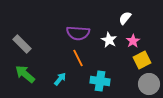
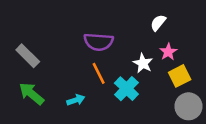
white star: (109, 40) -> (143, 63), moved
cyan arrow: (60, 79) -> (76, 100), turned 32
cyan cross: (100, 81) -> (126, 89), moved, turned 36

